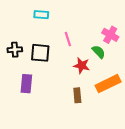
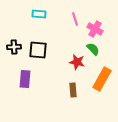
pink cross: (110, 35) -> (95, 29), moved
pink line: (68, 39) -> (75, 19), moved
orange rectangle: (108, 84) -> (102, 79), turned -35

